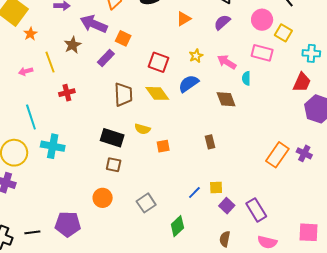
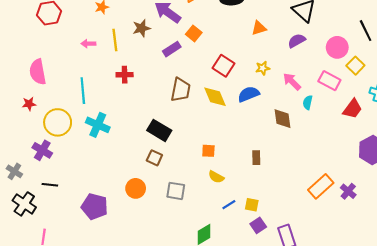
red trapezoid: (302, 82) -> (352, 109), moved
yellow semicircle: (142, 129) -> (216, 177), moved
gray square: (146, 203) -> (176, 191), moved, turned 30
black line: (32, 232) -> (50, 185), moved

